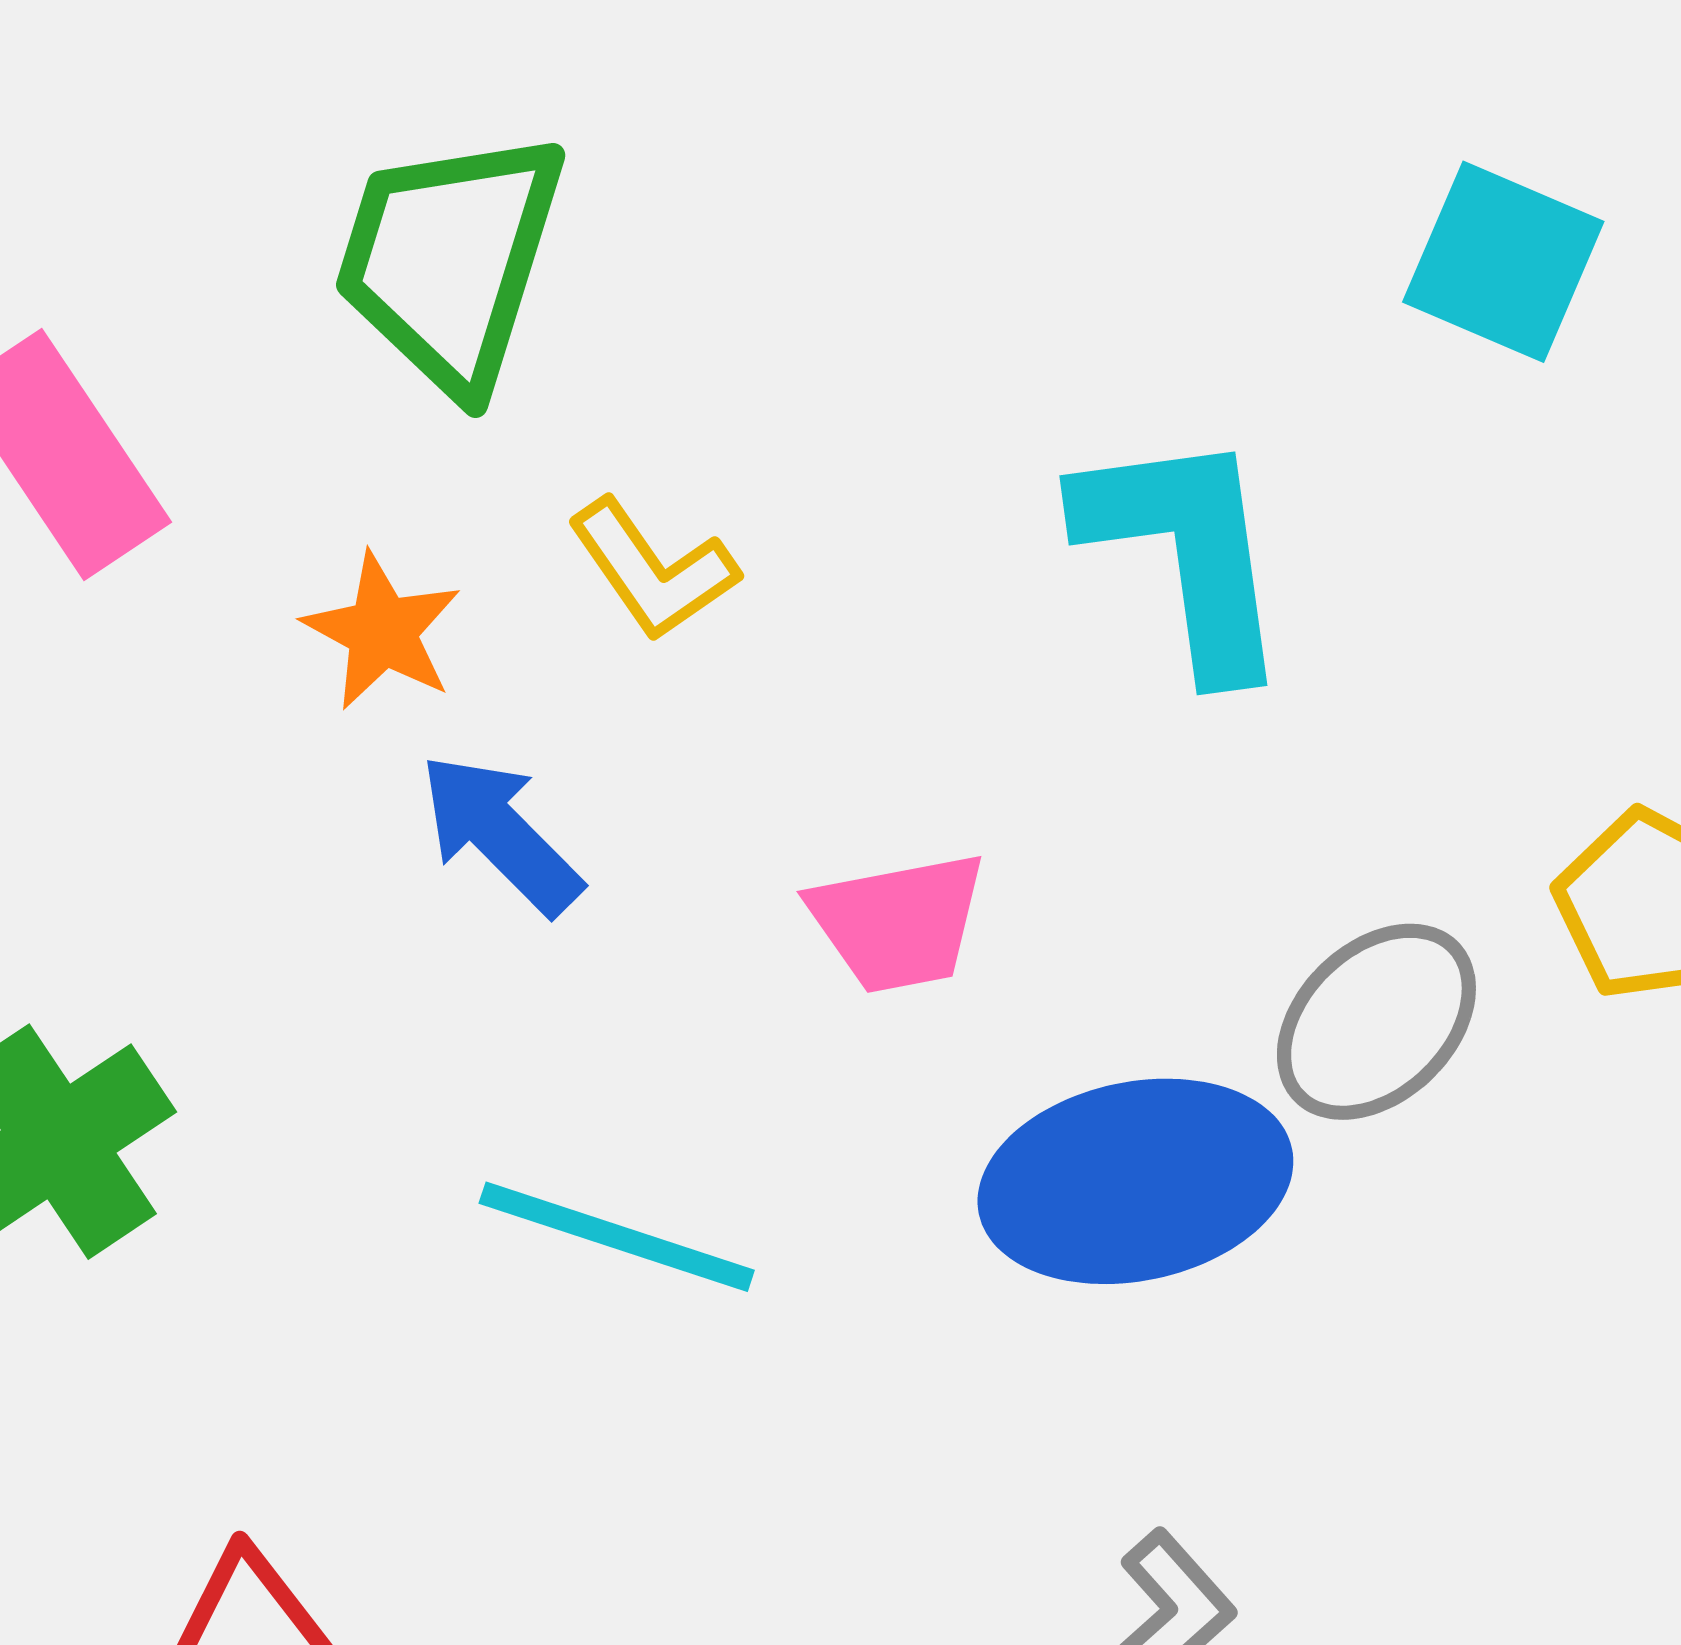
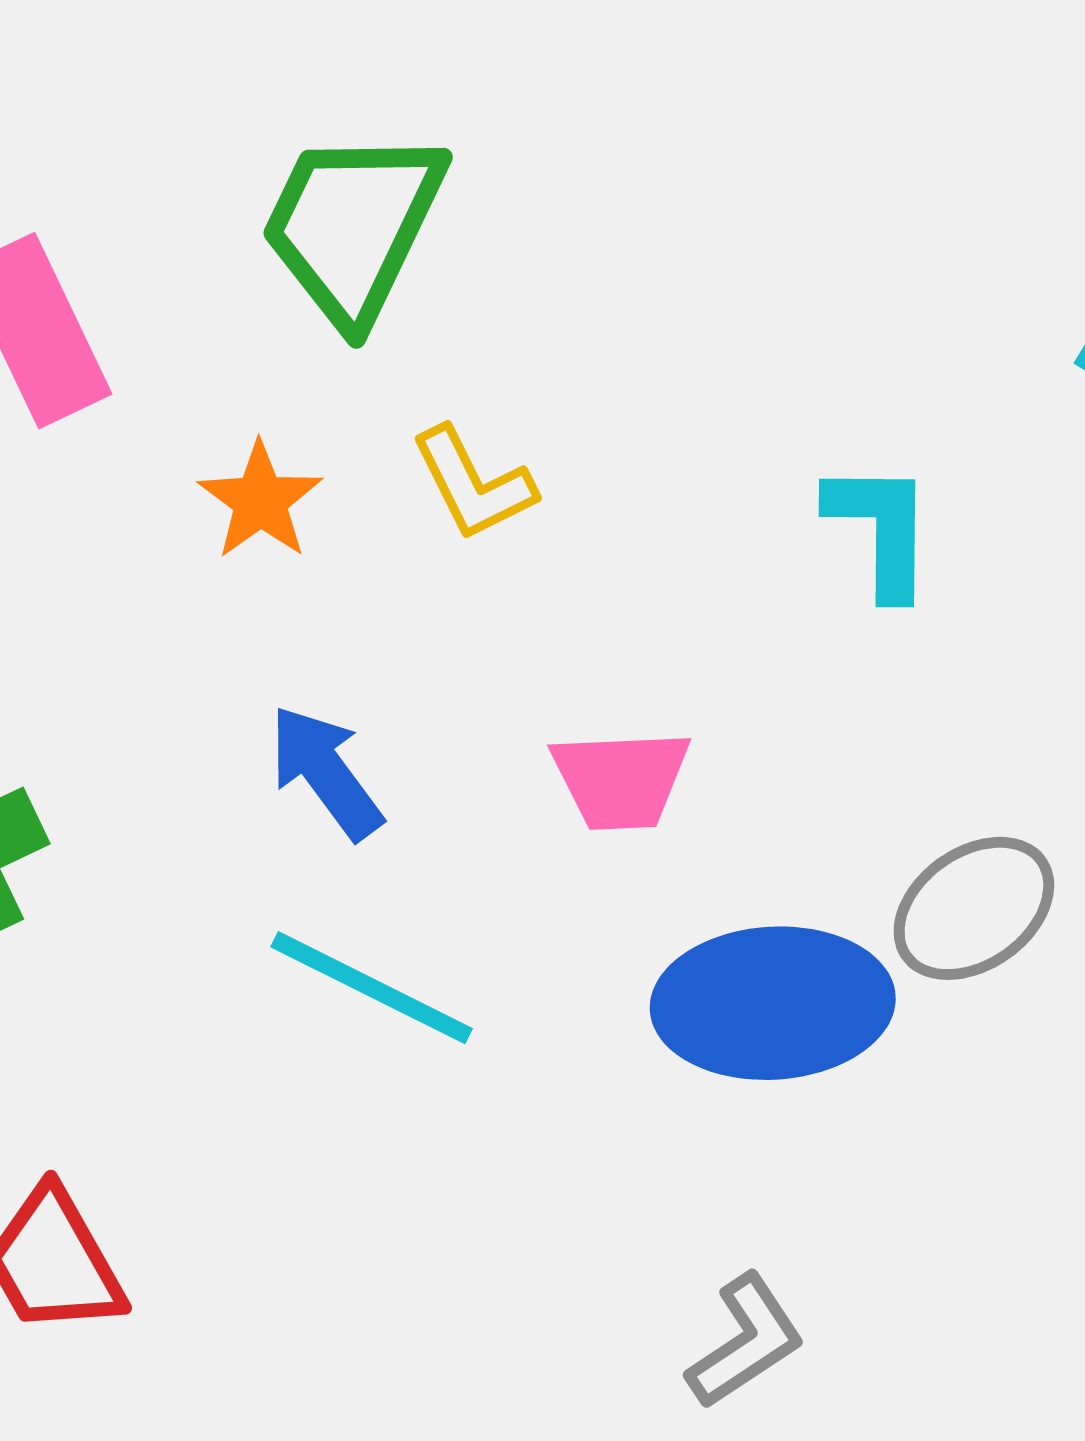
cyan L-shape: (1185, 552) -> (881, 529), size x0.7
blue arrow: (500, 834) -> (326, 772), moved

